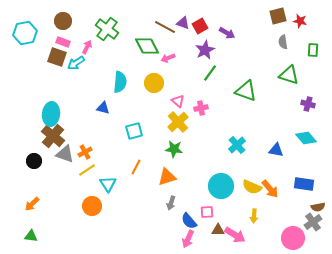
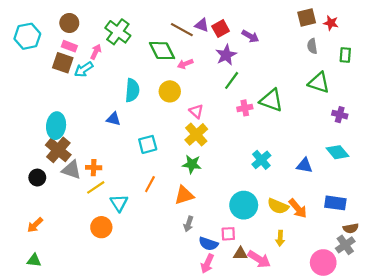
pink cross: (201, 108) -> (245, 108), moved
orange cross: (85, 152) -> (94, 168), turned 32
blue semicircle: (189, 221) -> (208, 244), turned -30

